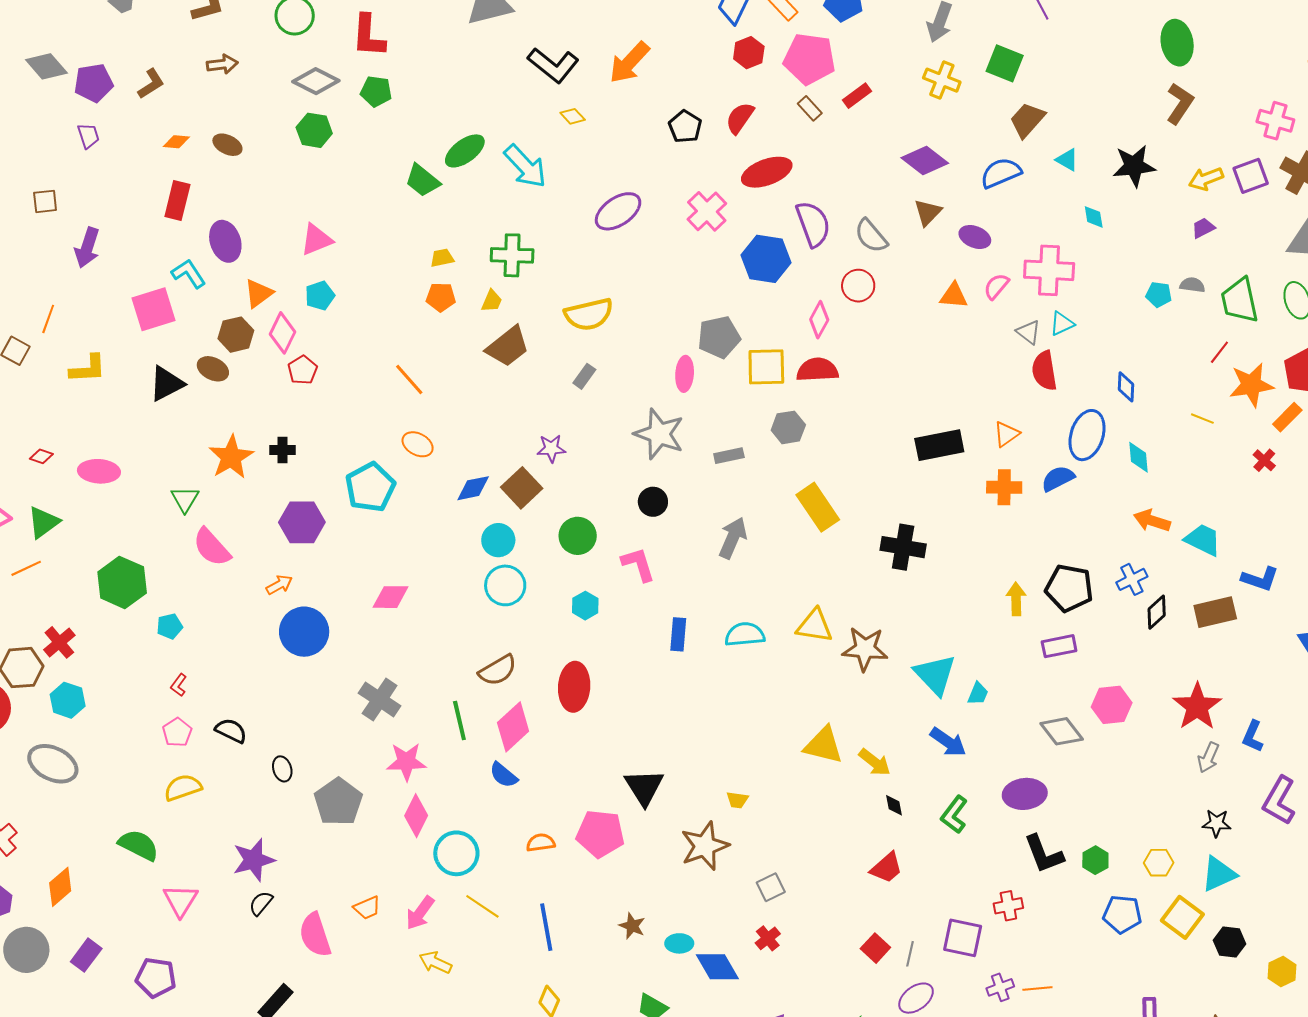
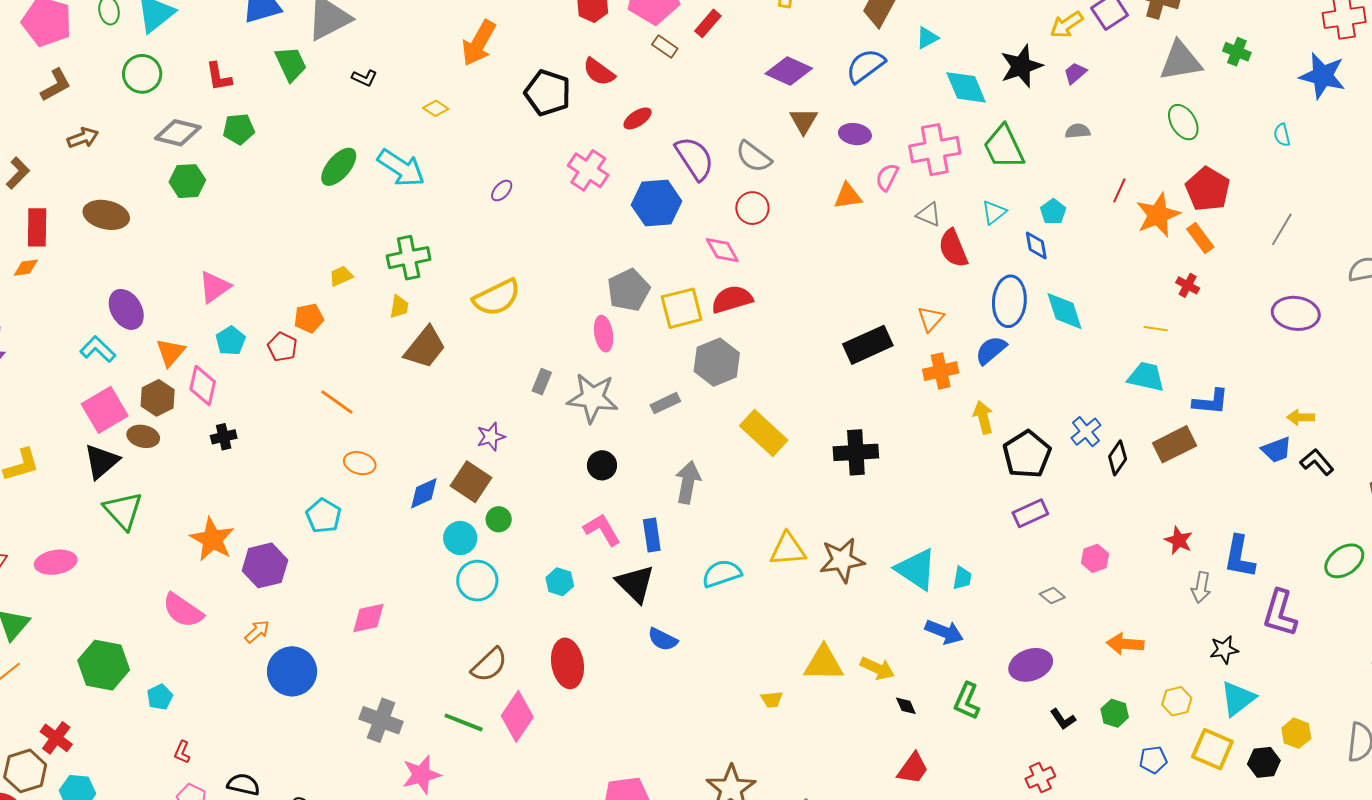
red L-shape: (369, 36) -> (219, 77), size x0.7
black L-shape: (553, 65) -> (364, 78), moved, size x0.5
red semicircle: (740, 118) -> (599, 72), turned -76
black pentagon: (685, 127) -> (548, 93), size x1.4
orange diamond: (176, 142) -> (26, 268), moved
brown ellipse: (227, 145) -> (106, 215), size x1.5
cyan triangle: (1067, 160) -> (927, 38), turned -45
black star: (1134, 166) -> (1021, 66), moved
red ellipse: (767, 172) -> (638, 118), size x0.6
green trapezoid: (422, 180) -> (291, 64), moved, turned -141
red rectangle: (177, 200) -> (37, 227), moved
purple ellipse: (618, 211) -> (502, 191), size x0.5
cyan diamond: (1094, 217) -> (966, 87), size x1.8
cyan pentagon: (1159, 294) -> (1053, 212), moved, turned -30
orange pentagon: (441, 297) -> (309, 318), moved
green trapezoid: (1240, 301) -> (1004, 147), moved
pink square: (153, 309) -> (105, 410), moved
pink diamond: (819, 320) -> (722, 250), turned -45
cyan triangle: (1062, 324) -> (994, 212), moved
red pentagon: (303, 370) -> (282, 347), moved
gray rectangle: (584, 376) -> (542, 382), moved
orange rectangle: (1287, 417) -> (1200, 238), turned -68
yellow line: (1202, 419) -> (1156, 329), moved
gray hexagon: (788, 427) -> (717, 362), size x1.4
black cross: (283, 450) -> (224, 437), moved
orange star: (231, 457) -> (212, 539), moved
cyan diamond: (1138, 457) -> (1065, 311), size x1.4
cyan pentagon: (370, 487) -> (324, 516), size x0.7
green triangle: (185, 499) -> (123, 511), moved, size x1.4
orange arrow: (1152, 521) -> (1125, 644), moved
green circle: (578, 536) -> (499, 519), moved, size x0.7
black pentagon: (1069, 588) -> (1027, 454), turned -30
yellow arrow: (1016, 599) -> (983, 417), moved
blue rectangle: (678, 634) -> (652, 535), moved
pink hexagon: (1112, 705) -> (1095, 558), size x0.7
red star: (1197, 707) -> (1179, 540), size x0.6
green line: (459, 721) -> (464, 722), turned -42
gray diamond: (1062, 731) -> (1052, 596), size x0.6
blue L-shape: (1253, 736) -> (1239, 557), size x1.4
blue semicircle: (503, 775) -> (663, 639), moved
black triangle: (644, 787) -> (635, 584), moved
yellow trapezoid: (737, 800) -> (772, 699), moved
black L-shape: (1044, 854) -> (1063, 719), size x0.6
blue pentagon: (1122, 914) -> (1153, 760), size x0.7
yellow hexagon: (1282, 971) -> (1296, 733), moved

